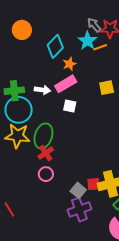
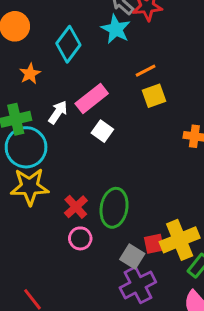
orange line: (100, 47) -> (146, 71), moved
orange star: (69, 64) -> (30, 74), moved
white arrow: (42, 90) -> (58, 112), turned -56
white square: (70, 106) -> (102, 131), turned 32
green ellipse: (43, 136) -> (114, 208), moved

